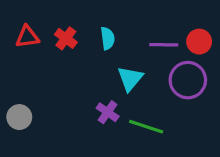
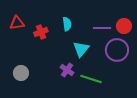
red cross: (66, 38) -> (41, 32), moved, turned 32
gray circle: (19, 117) -> (21, 73), moved

